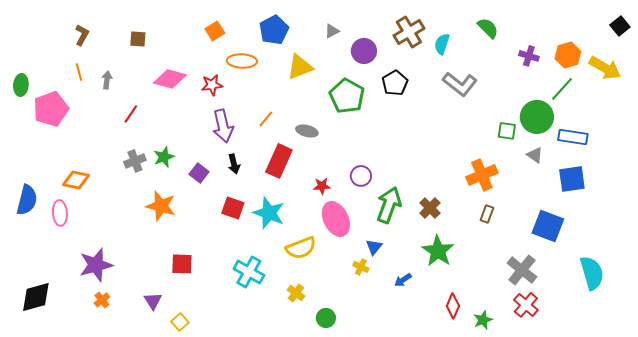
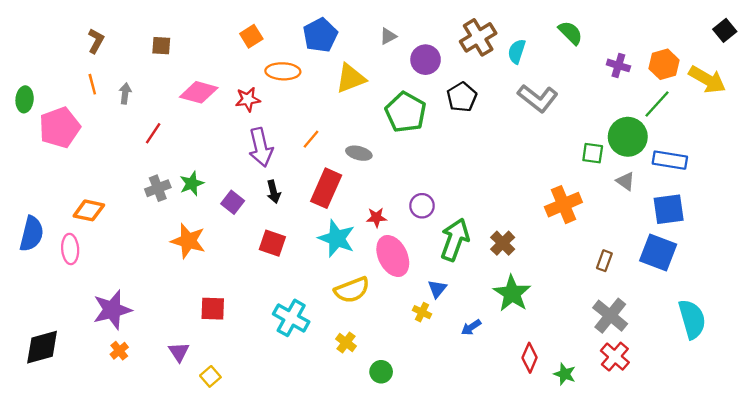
cyan star: (269, 213) -> (337, 238), moved
brown rectangle: (487, 214) -> (604, 261), moved
blue square: (548, 226) -> (658, 253), moved
green star: (483, 320) -> (565, 374), turned -30

